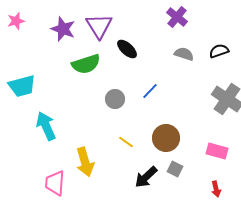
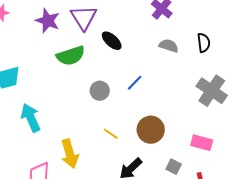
black semicircle: (219, 51) -> (204, 43), turned 102
gray square: (175, 169) -> (174, 167), moved

